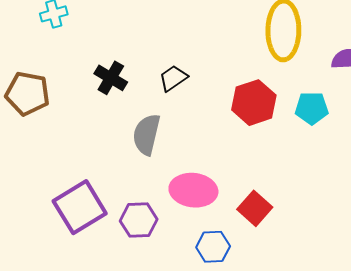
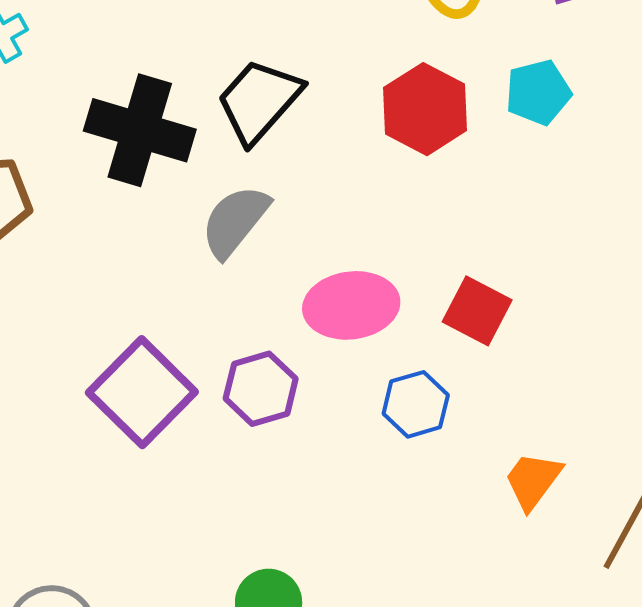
black cross: (111, 78) -> (140, 130), size x1.6
black trapezoid: (173, 78) -> (259, 101), size x1.6
gray semicircle: (147, 134) -> (235, 221), turned 39

